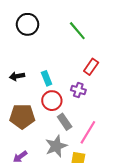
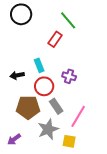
red rectangle: (91, 67) -> (55, 39), moved
black arrow: (17, 76) -> (17, 75), moved
brown pentagon: (22, 116) -> (28, 107), moved

